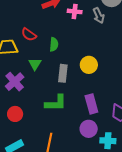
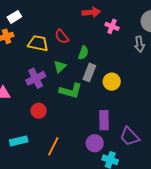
gray arrow: (99, 15) -> (139, 44), moved
gray rectangle: (63, 73) -> (89, 72), moved
green L-shape: (56, 103) -> (71, 91), moved
red circle: (15, 114) -> (39, 111), moved

